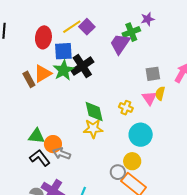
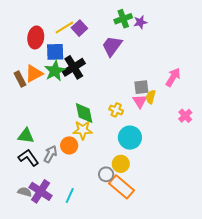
green cross: (131, 32) -> (123, 19), moved
gray square: (153, 74) -> (141, 87), moved
orange circle: (53, 144) -> (69, 145), moved
gray arrow: (62, 154) -> (50, 154), turned 96

